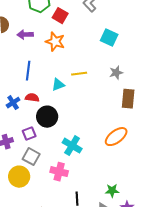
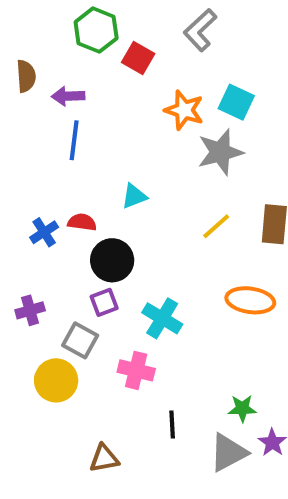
orange star: (55, 42) -> (184, 110), moved
blue line: (28, 71) -> (74, 140), moved
gray star: (116, 73) -> (220, 152), moved, size x1.6
yellow line: (79, 74) -> (216, 226), moved, turned -35
purple square: (29, 134) -> (104, 302), moved
orange ellipse: (116, 137) -> (250, 300), turned 45

